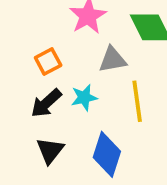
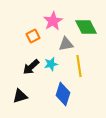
orange square: (48, 61) -> (33, 36), moved
black triangle: (50, 151) -> (20, 96), moved, turned 35

